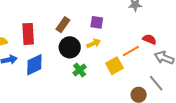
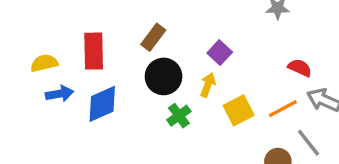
purple square: (97, 22) -> (220, 53), moved, turned 32
yellow arrow: (94, 43) -> (208, 85), moved, turned -48
orange line: (131, 51) -> (283, 109), moved

